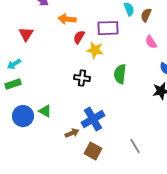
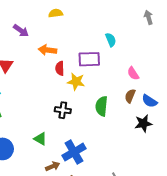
brown semicircle: (146, 15) -> (130, 96), moved
red semicircle: (79, 37) -> (60, 68), turned -32
green triangle: (45, 111) -> (40, 139), moved

